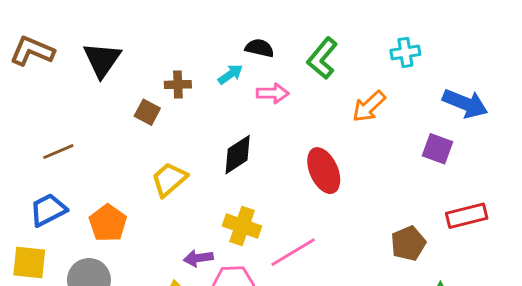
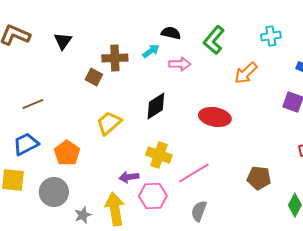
black triangle: (102, 60) -> (63, 41), size x0.7
brown cross: (178, 85) -> (115, 58), size x1.4
red ellipse: (324, 171) -> (215, 117), turned -56
brown pentagon: (408, 243) -> (259, 178), moved, turned 30

